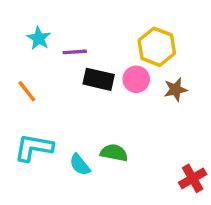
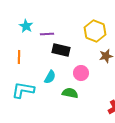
pink circle: (136, 79) -> (81, 73), moved
orange line: (27, 91) -> (19, 57), turned 40
cyan semicircle: (80, 165) -> (50, 77), moved, turned -112

